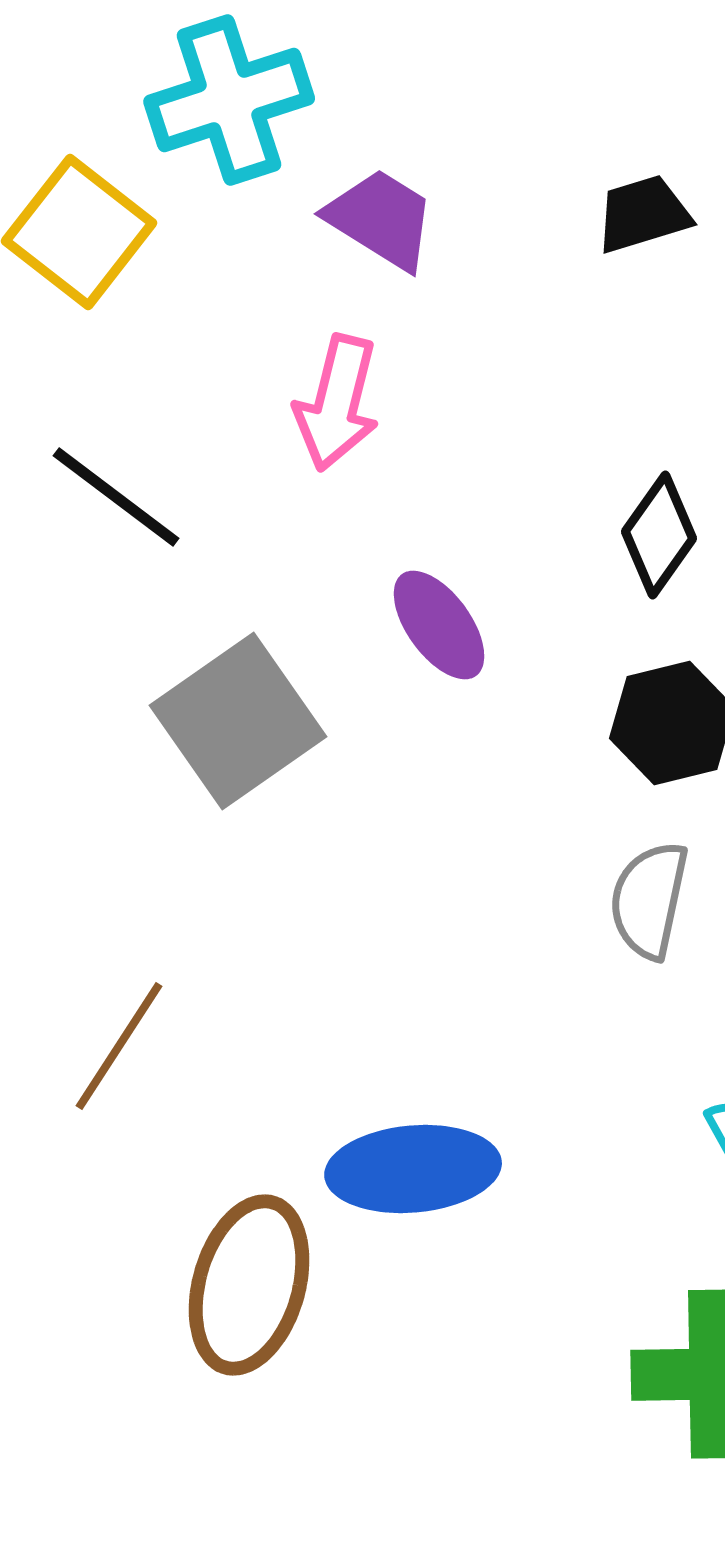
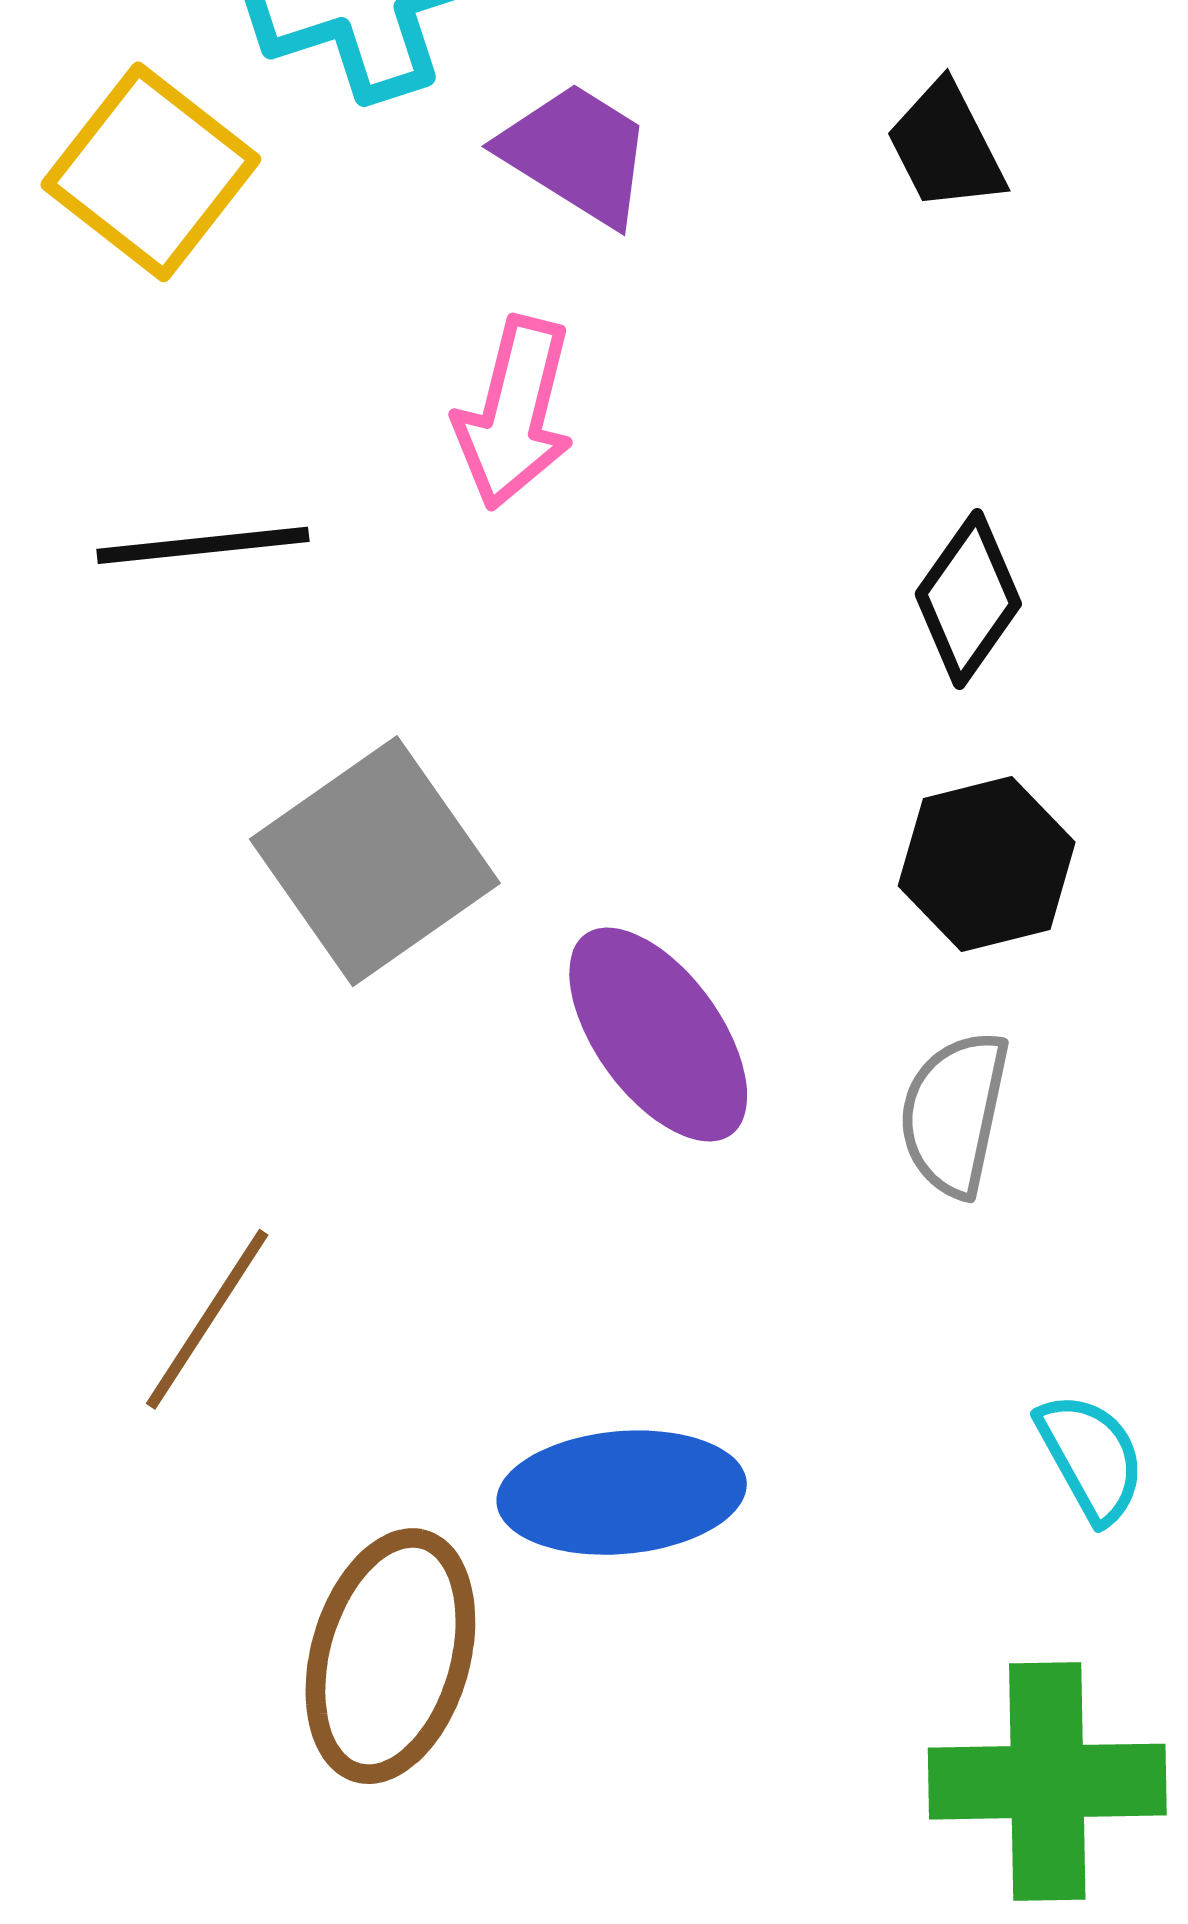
black trapezoid: (643, 214) -> (946, 147), turned -100
black line: (116, 497) -> (203, 545), turned -43
purple ellipse: (439, 625) -> (658, 1034), moved, size x1.4

